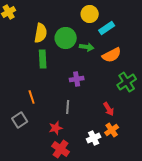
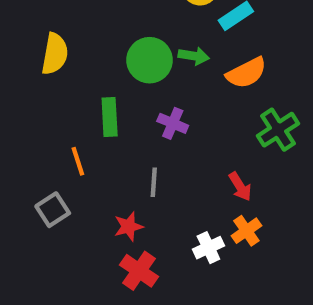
yellow semicircle: (41, 33) -> (55, 54), moved
green circle: (66, 38) -> (150, 60), moved
green rectangle: (43, 59) -> (110, 117), moved
purple cross: (77, 79) -> (173, 123), turned 32

